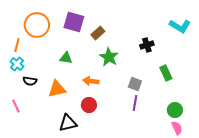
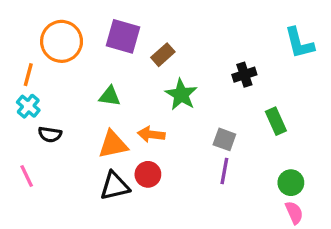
cyan L-shape: (180, 26) -> (299, 43), turned 45
orange triangle: (57, 89) -> (113, 144), moved
black triangle: (68, 123) -> (115, 186), moved

